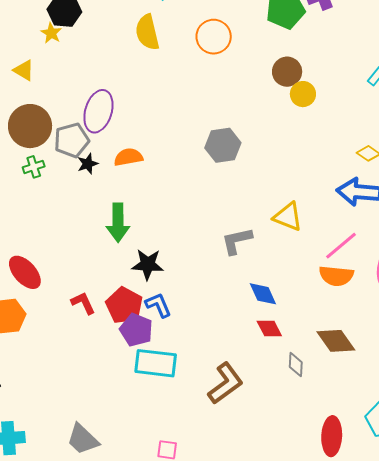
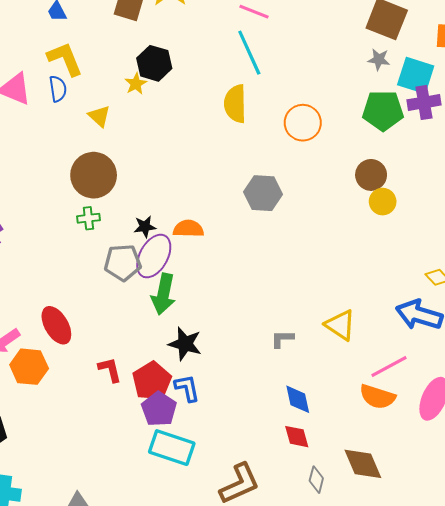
purple ellipse: (98, 111) -> (154, 256), moved
gray pentagon: (72, 140) -> (123, 263), moved
gray hexagon: (223, 145) -> (263, 193), moved
gray L-shape: (237, 241) -> (282, 339), size x0.7

